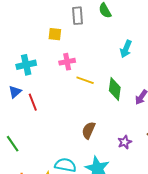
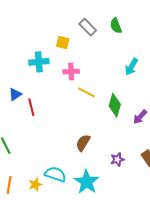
gray rectangle: (77, 16) -> (88, 27), turned -48
cyan cross: (26, 65) -> (39, 62), moved

